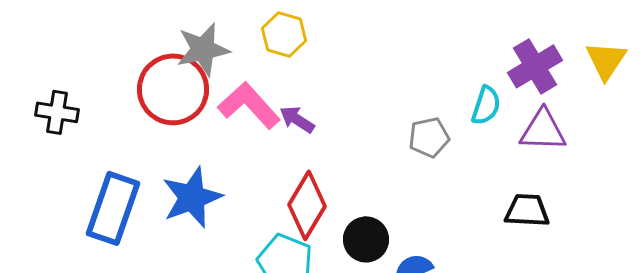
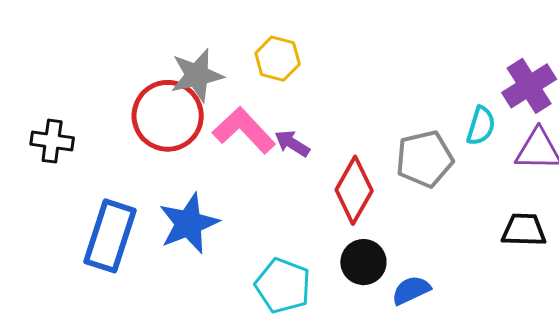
gray pentagon: (429, 137) -> (425, 159), size x1.4
red diamond: (307, 205) -> (354, 190), moved

